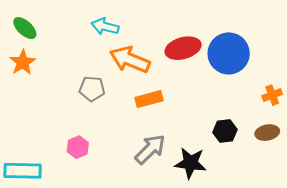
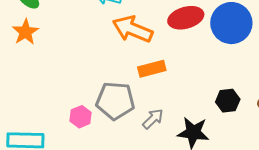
gray pentagon: (92, 89) -> (115, 101), moved, size x1.5
gray arrow: (150, 149) -> (153, 119), size x0.7

